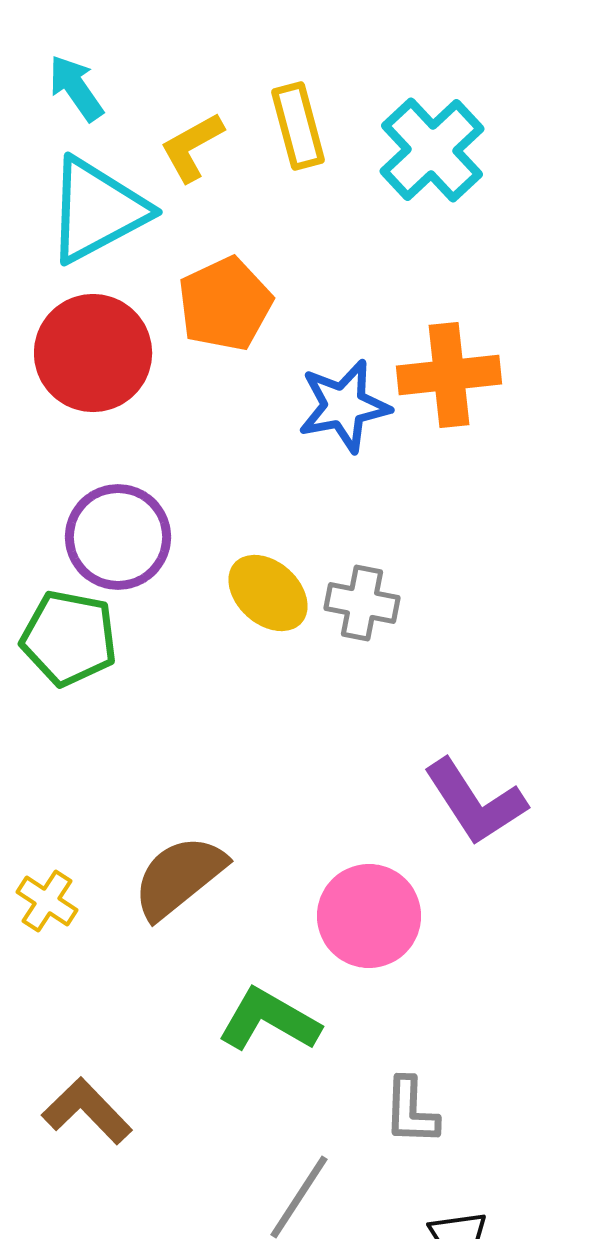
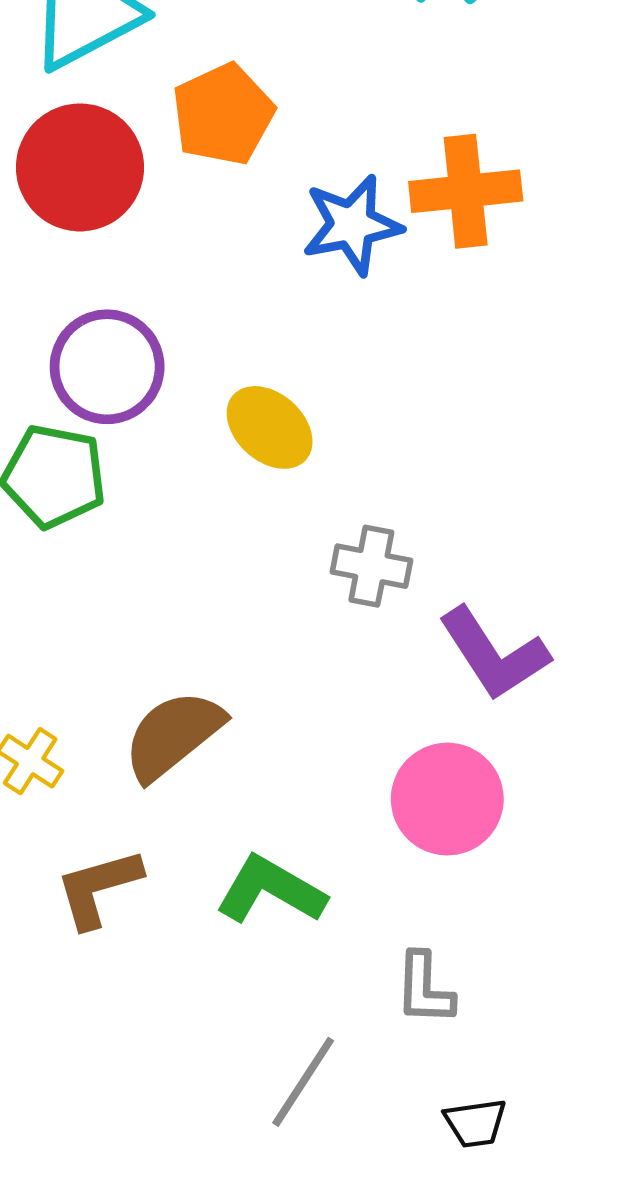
gray cross: (362, 603) -> (371, 566), moved
pink circle: (369, 916) -> (447, 799), moved
brown L-shape: (87, 1111) -> (98, 888), moved, turned -62

